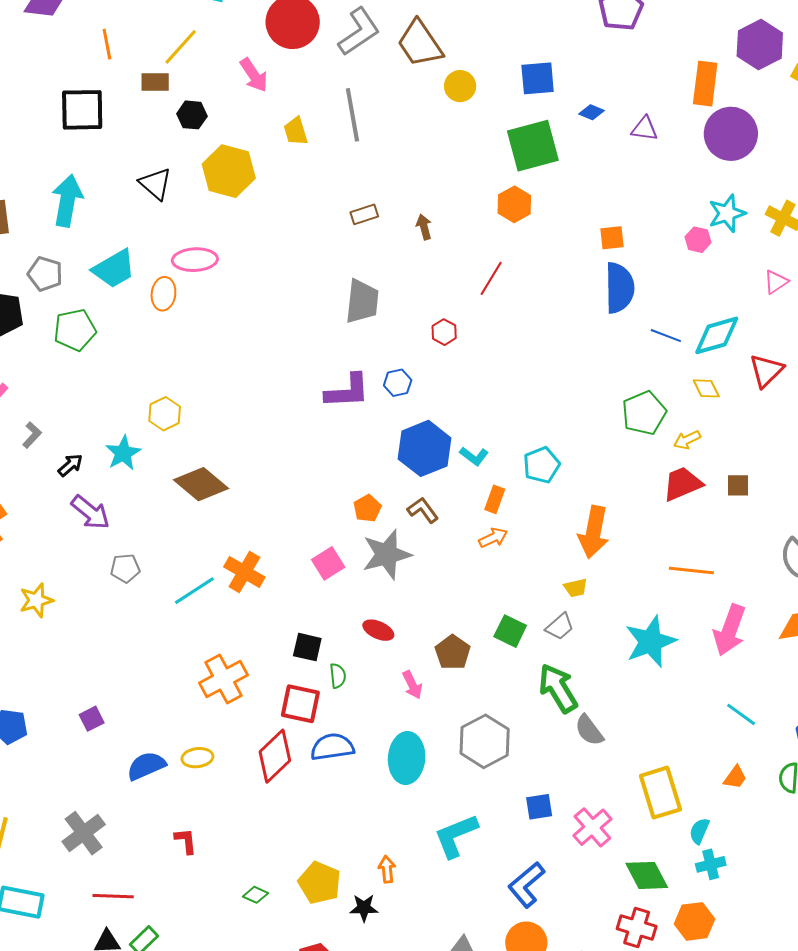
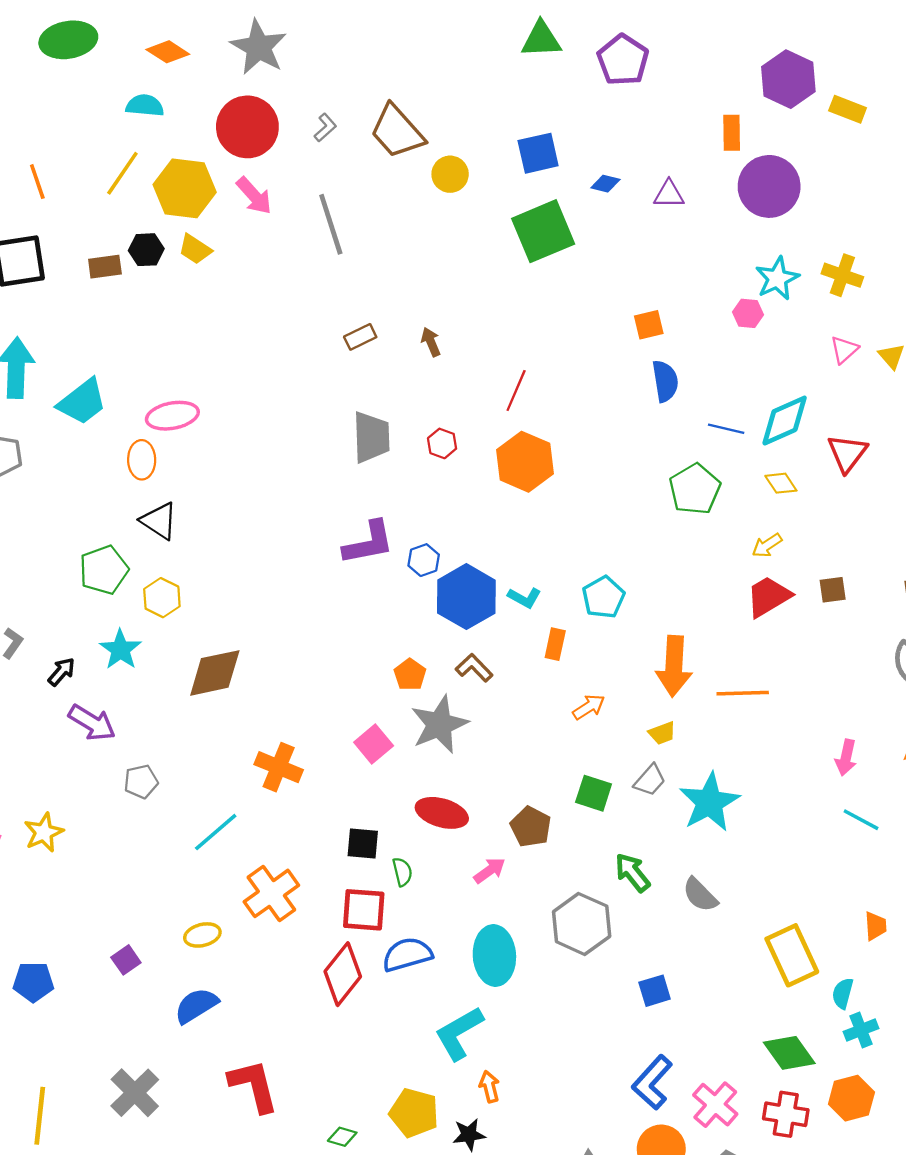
gray L-shape: (359, 32) -> (325, 128), size x0.5
pink arrow: (254, 75) -> (254, 196), moved
brown rectangle: (155, 82) -> (105, 267), moved
orange rectangle: (705, 84) -> (732, 133), size x0.7
yellow trapezoid: (296, 131) -> (195, 249), moved, turned -32
yellow hexagon: (229, 171) -> (185, 188), moved
black triangle: (155, 184) -> (159, 521), moved
orange hexagon: (514, 204) -> (525, 462), moved, size x1.4
cyan trapezoid: (114, 269) -> (82, 402), moved
blue semicircle: (619, 288) -> (665, 381), size x0.7
green pentagon: (75, 330) -> (104, 570), moved
red hexagon: (444, 332) -> (442, 443), moved
blue hexagon: (398, 383) -> (424, 560), moved
green pentagon: (644, 413) -> (695, 489), moved
brown diamond: (201, 484) -> (215, 673), turned -44
orange arrow: (493, 538) -> (589, 707), moved
orange line: (691, 571) -> (743, 693), moved
cyan line: (194, 591) -> (216, 832), moved
red ellipse: (378, 630) -> (442, 813), size x1.4
pink arrow: (730, 630) -> (846, 758), size x0.6
cyan star: (650, 642) -> (709, 802), moved
pink arrow: (412, 685) -> (490, 870), turned -92
green arrow: (558, 688) -> (632, 872), moved, size x0.7
cyan line: (741, 714) -> (861, 820), moved
yellow ellipse: (197, 758) -> (202, 935), moved
orange trapezoid: (735, 777) -> (875, 926), turned -32
pink cross: (592, 827) -> (715, 1105), moved
cyan L-shape: (456, 836) -> (459, 1033), moved
red L-shape: (186, 841) -> (254, 1086), size x1.8

